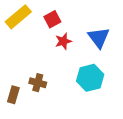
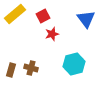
blue triangle: (99, 38) -> (86, 19), moved
brown rectangle: (13, 95) -> (11, 70), moved

